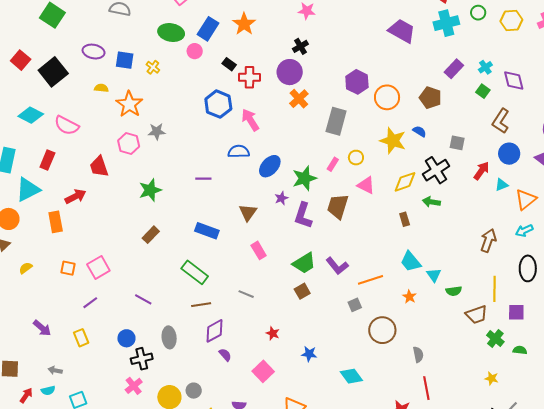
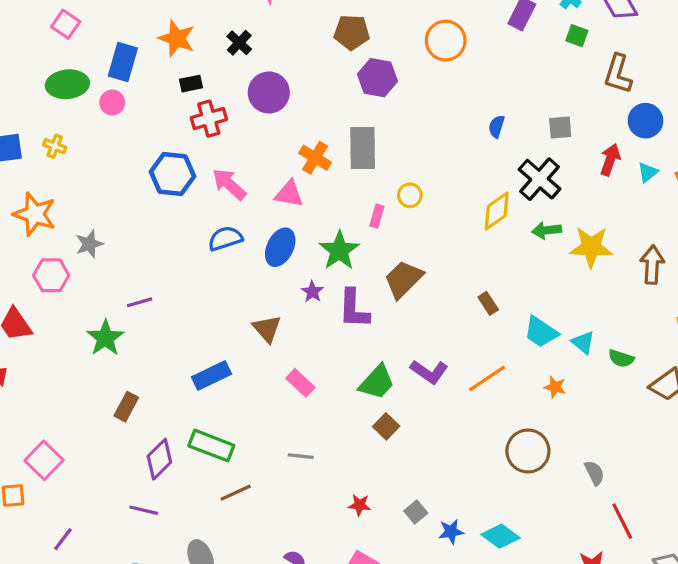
black cross: (300, 46) -> (239, 43), moved
black rectangle: (229, 64) -> (191, 84), moved, turned -32
orange circle: (387, 97) -> (446, 41), moved
brown pentagon: (430, 98) -> (352, 32), moved
orange cross: (299, 99) -> (315, 158), moved
blue semicircle: (419, 131) -> (496, 126), turned -88
yellow star: (393, 141) -> (591, 247), moved
purple line: (203, 179) -> (140, 302), moved
pink triangle: (366, 185) -> (289, 194), moved
brown trapezoid: (338, 206) -> (403, 279), turned 44
brown rectangle: (405, 219) -> (488, 303), moved
blue rectangle: (207, 231) -> (211, 375), turned -30
pink square: (98, 267) -> (44, 460), moved
green semicircle: (454, 291) -> (621, 358), turned 42
gray square: (355, 305) -> (416, 512), moved
purple diamond: (214, 331) -> (159, 459), moved
blue star: (309, 354) -> (451, 532), moved

